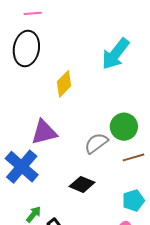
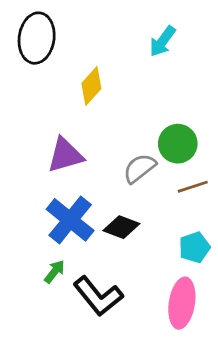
cyan arrow: (116, 54) -> (163, 41), size x0.7
blue cross: (22, 167) -> (70, 220), moved

